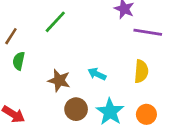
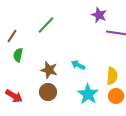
yellow semicircle: (141, 71) -> (112, 76), moved
brown circle: (76, 109) -> (48, 92), moved

